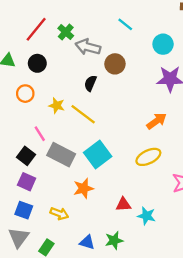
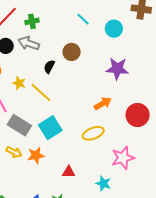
green cross: (66, 32) -> (32, 21), turned 32
cyan circle: (163, 44) -> (114, 29), moved
gray arrow: (88, 47) -> (29, 43), moved
yellow arrow: (59, 214) -> (14, 152), moved
cyan star: (147, 216) -> (103, 183), moved

